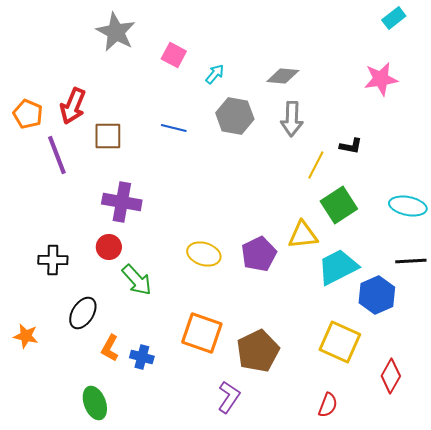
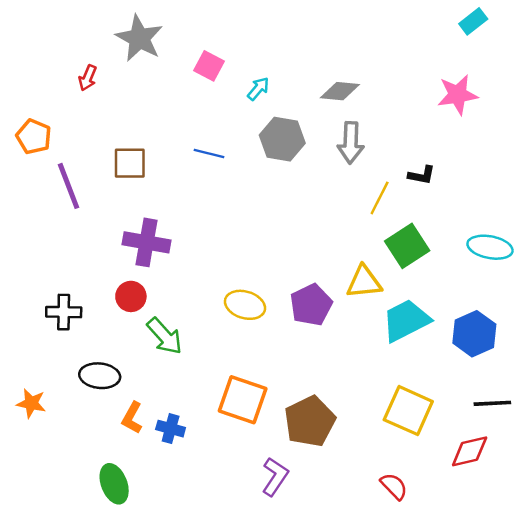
red arrow: (73, 106) -> (88, 78), moved, size x0.6
black line: (411, 261) -> (492, 403), moved
blue hexagon: (377, 295) -> (474, 334), moved
black ellipse: (83, 313) -> (100, 376), turned 64
red diamond: (391, 376) -> (470, 451), turned 48
red semicircle: (328, 405) -> (394, 486), turned -65

